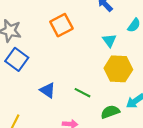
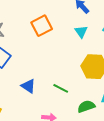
cyan triangle: (109, 40) -> (81, 32), moved

